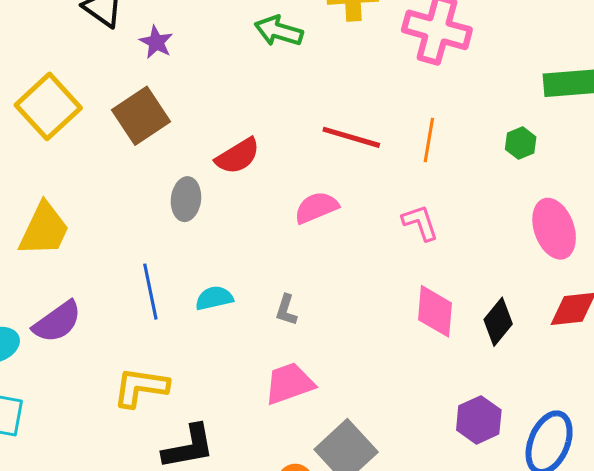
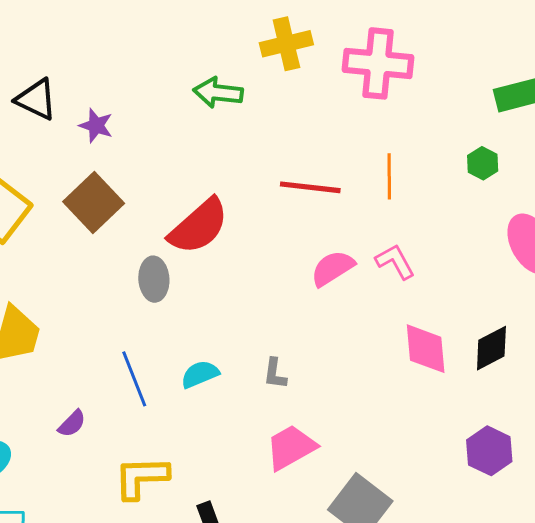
red semicircle: (238, 156) -> (199, 226), size x1.4
pink semicircle: (316, 208) -> (333, 268), moved
purple semicircle: (57, 322) -> (72, 424), moved, size x0.6
black diamond: (498, 322) -> (491, 348), turned 33

